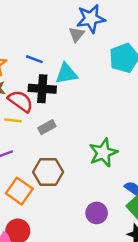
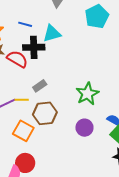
yellow line: (13, 120) -> (22, 100), moved
gray rectangle: (47, 127) -> (40, 86), moved
purple circle: (97, 213) -> (84, 128), moved

